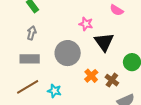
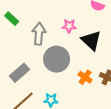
gray arrow: (32, 33) -> (39, 34), moved, size x1.5
gray rectangle: (30, 59) -> (19, 73), turned -30

